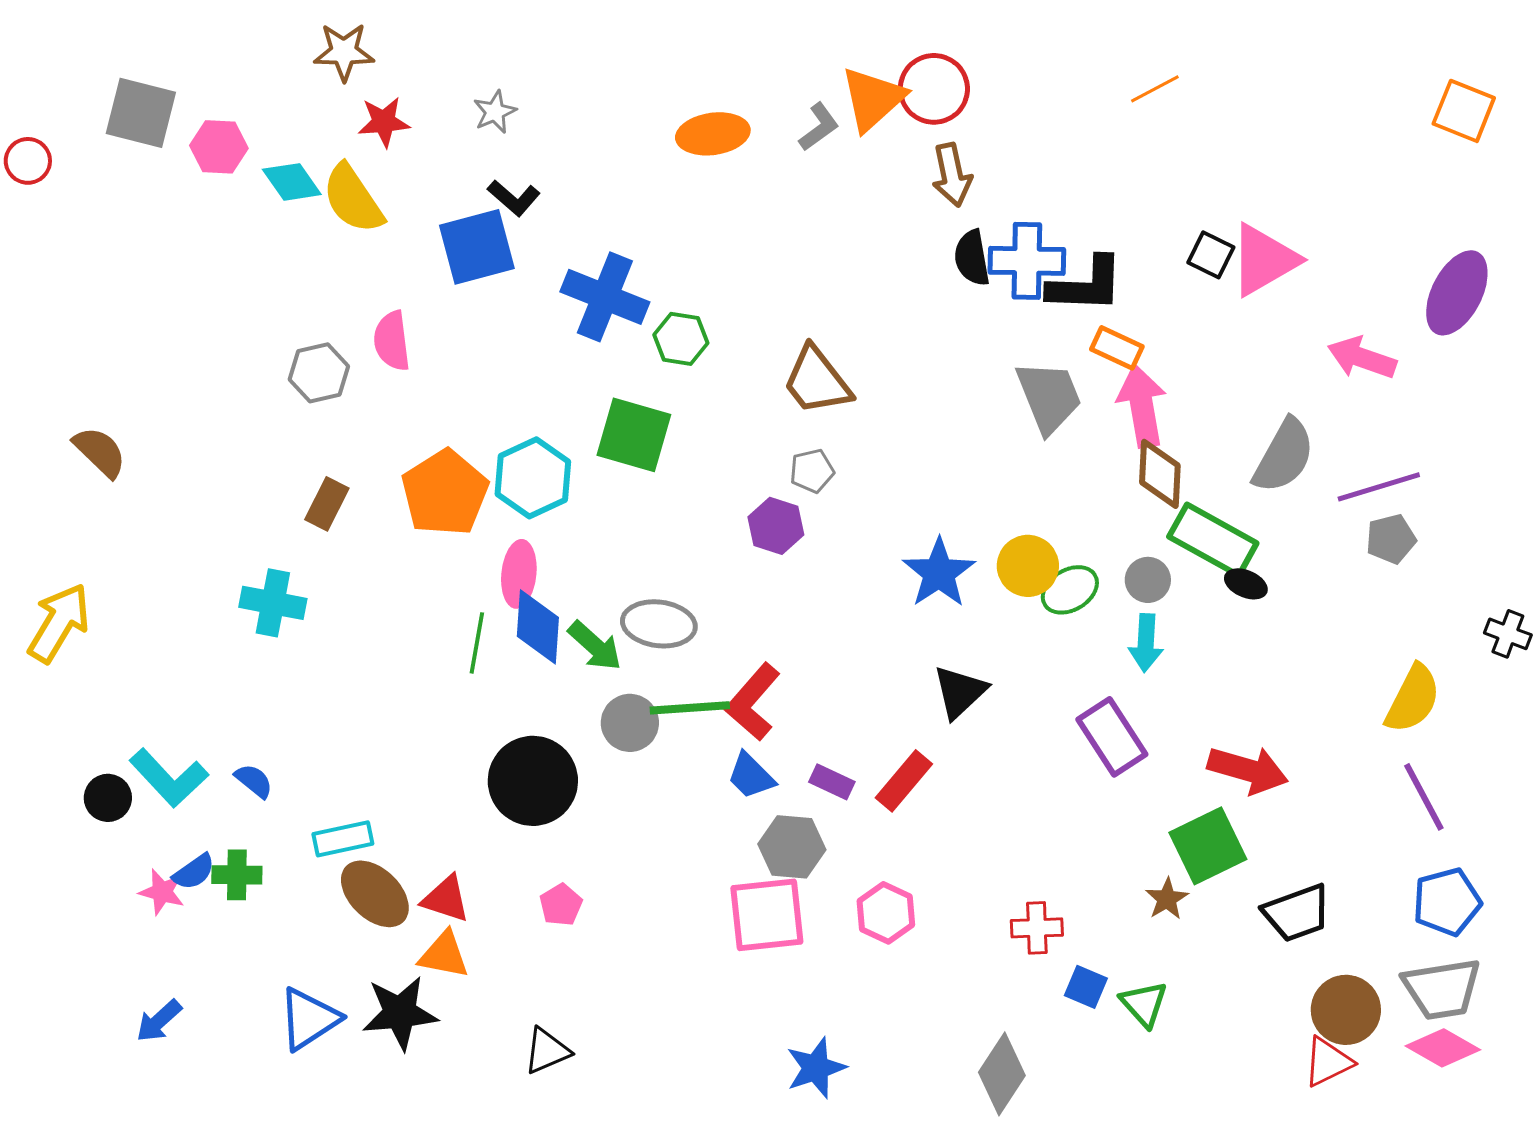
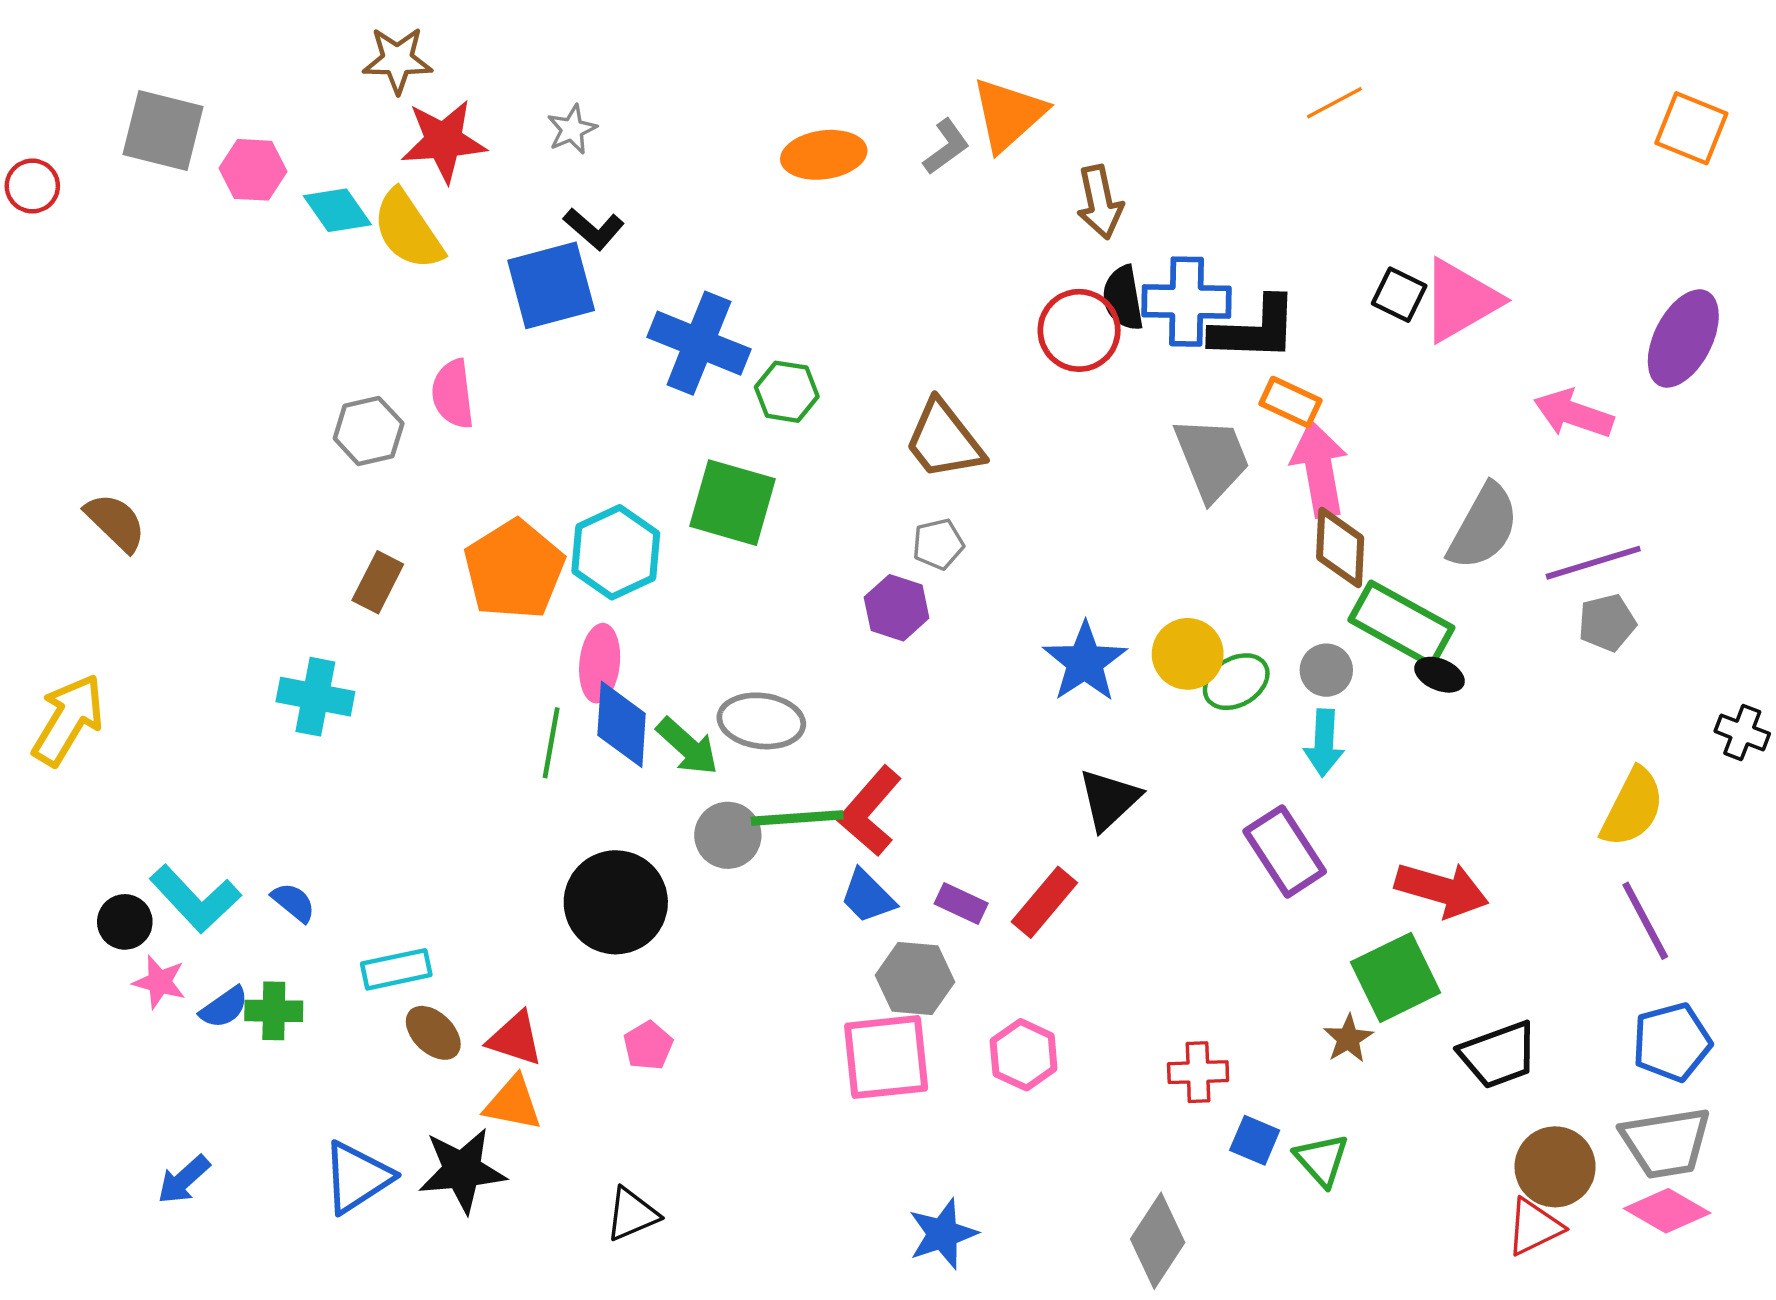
red circle: (934, 89) -> (1079, 330), moved
red star: (384, 122) -> (444, 141), size x1.4
pink star: (162, 892) -> (159, 982), moved
brown ellipse: (375, 894) -> (433, 1033), size x0.7

